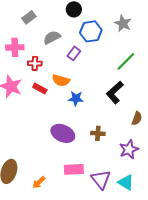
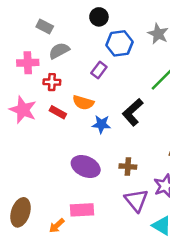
gray rectangle: (29, 17) -> (45, 27), turned 64
gray semicircle: (52, 37) -> (59, 51), moved
black L-shape: (115, 92) -> (133, 112), moved
pink rectangle: (74, 169) -> (82, 210), moved
purple triangle: (101, 179) -> (136, 200), moved

